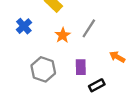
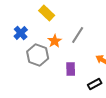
gray hexagon: (43, 69) -> (38, 55), moved
black rectangle: (97, 85) -> (95, 84), moved

